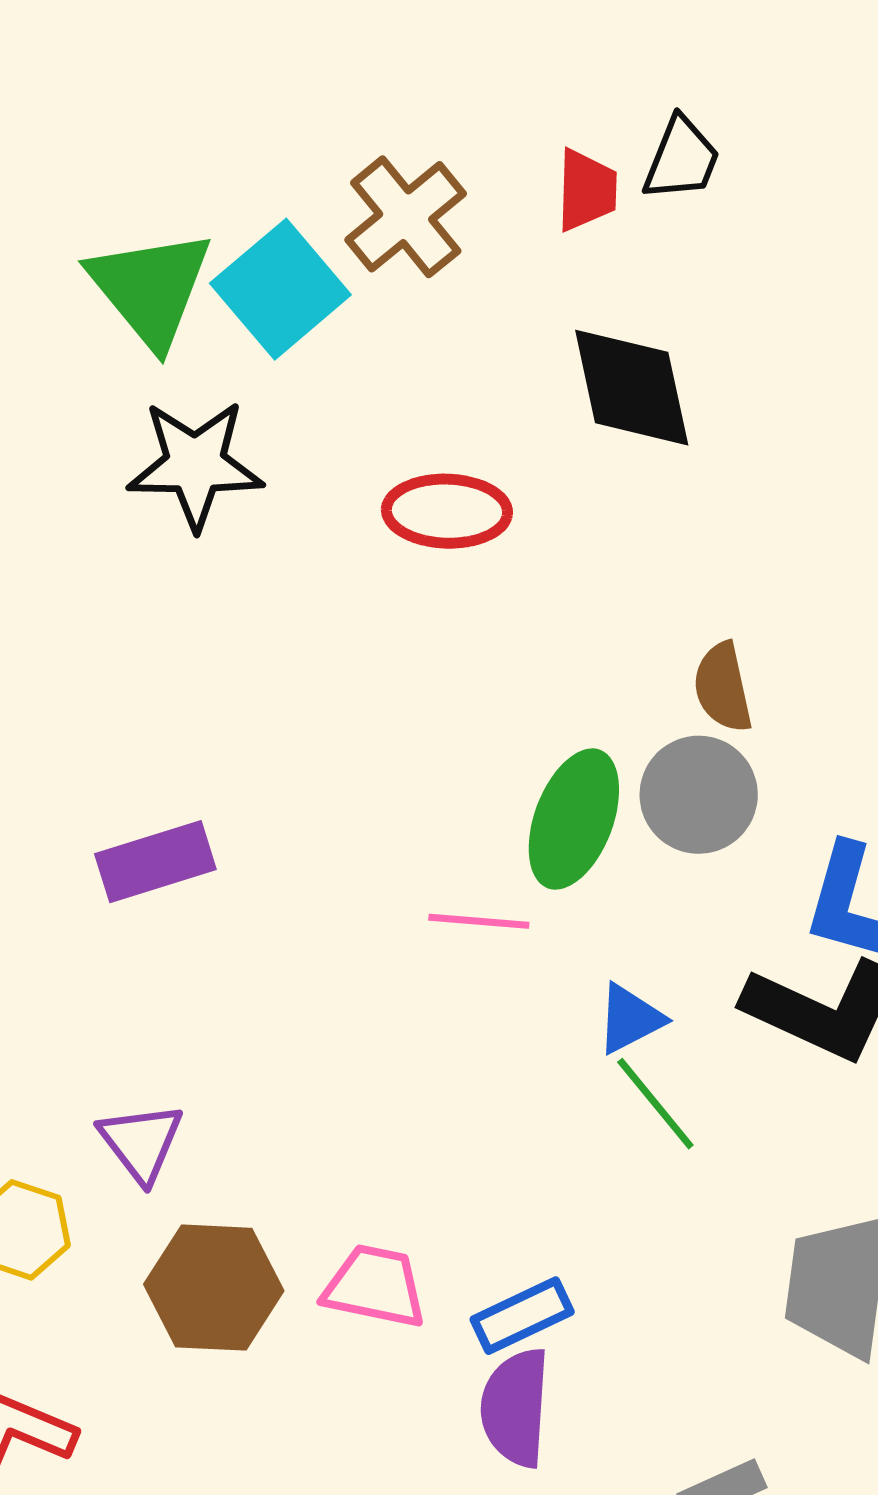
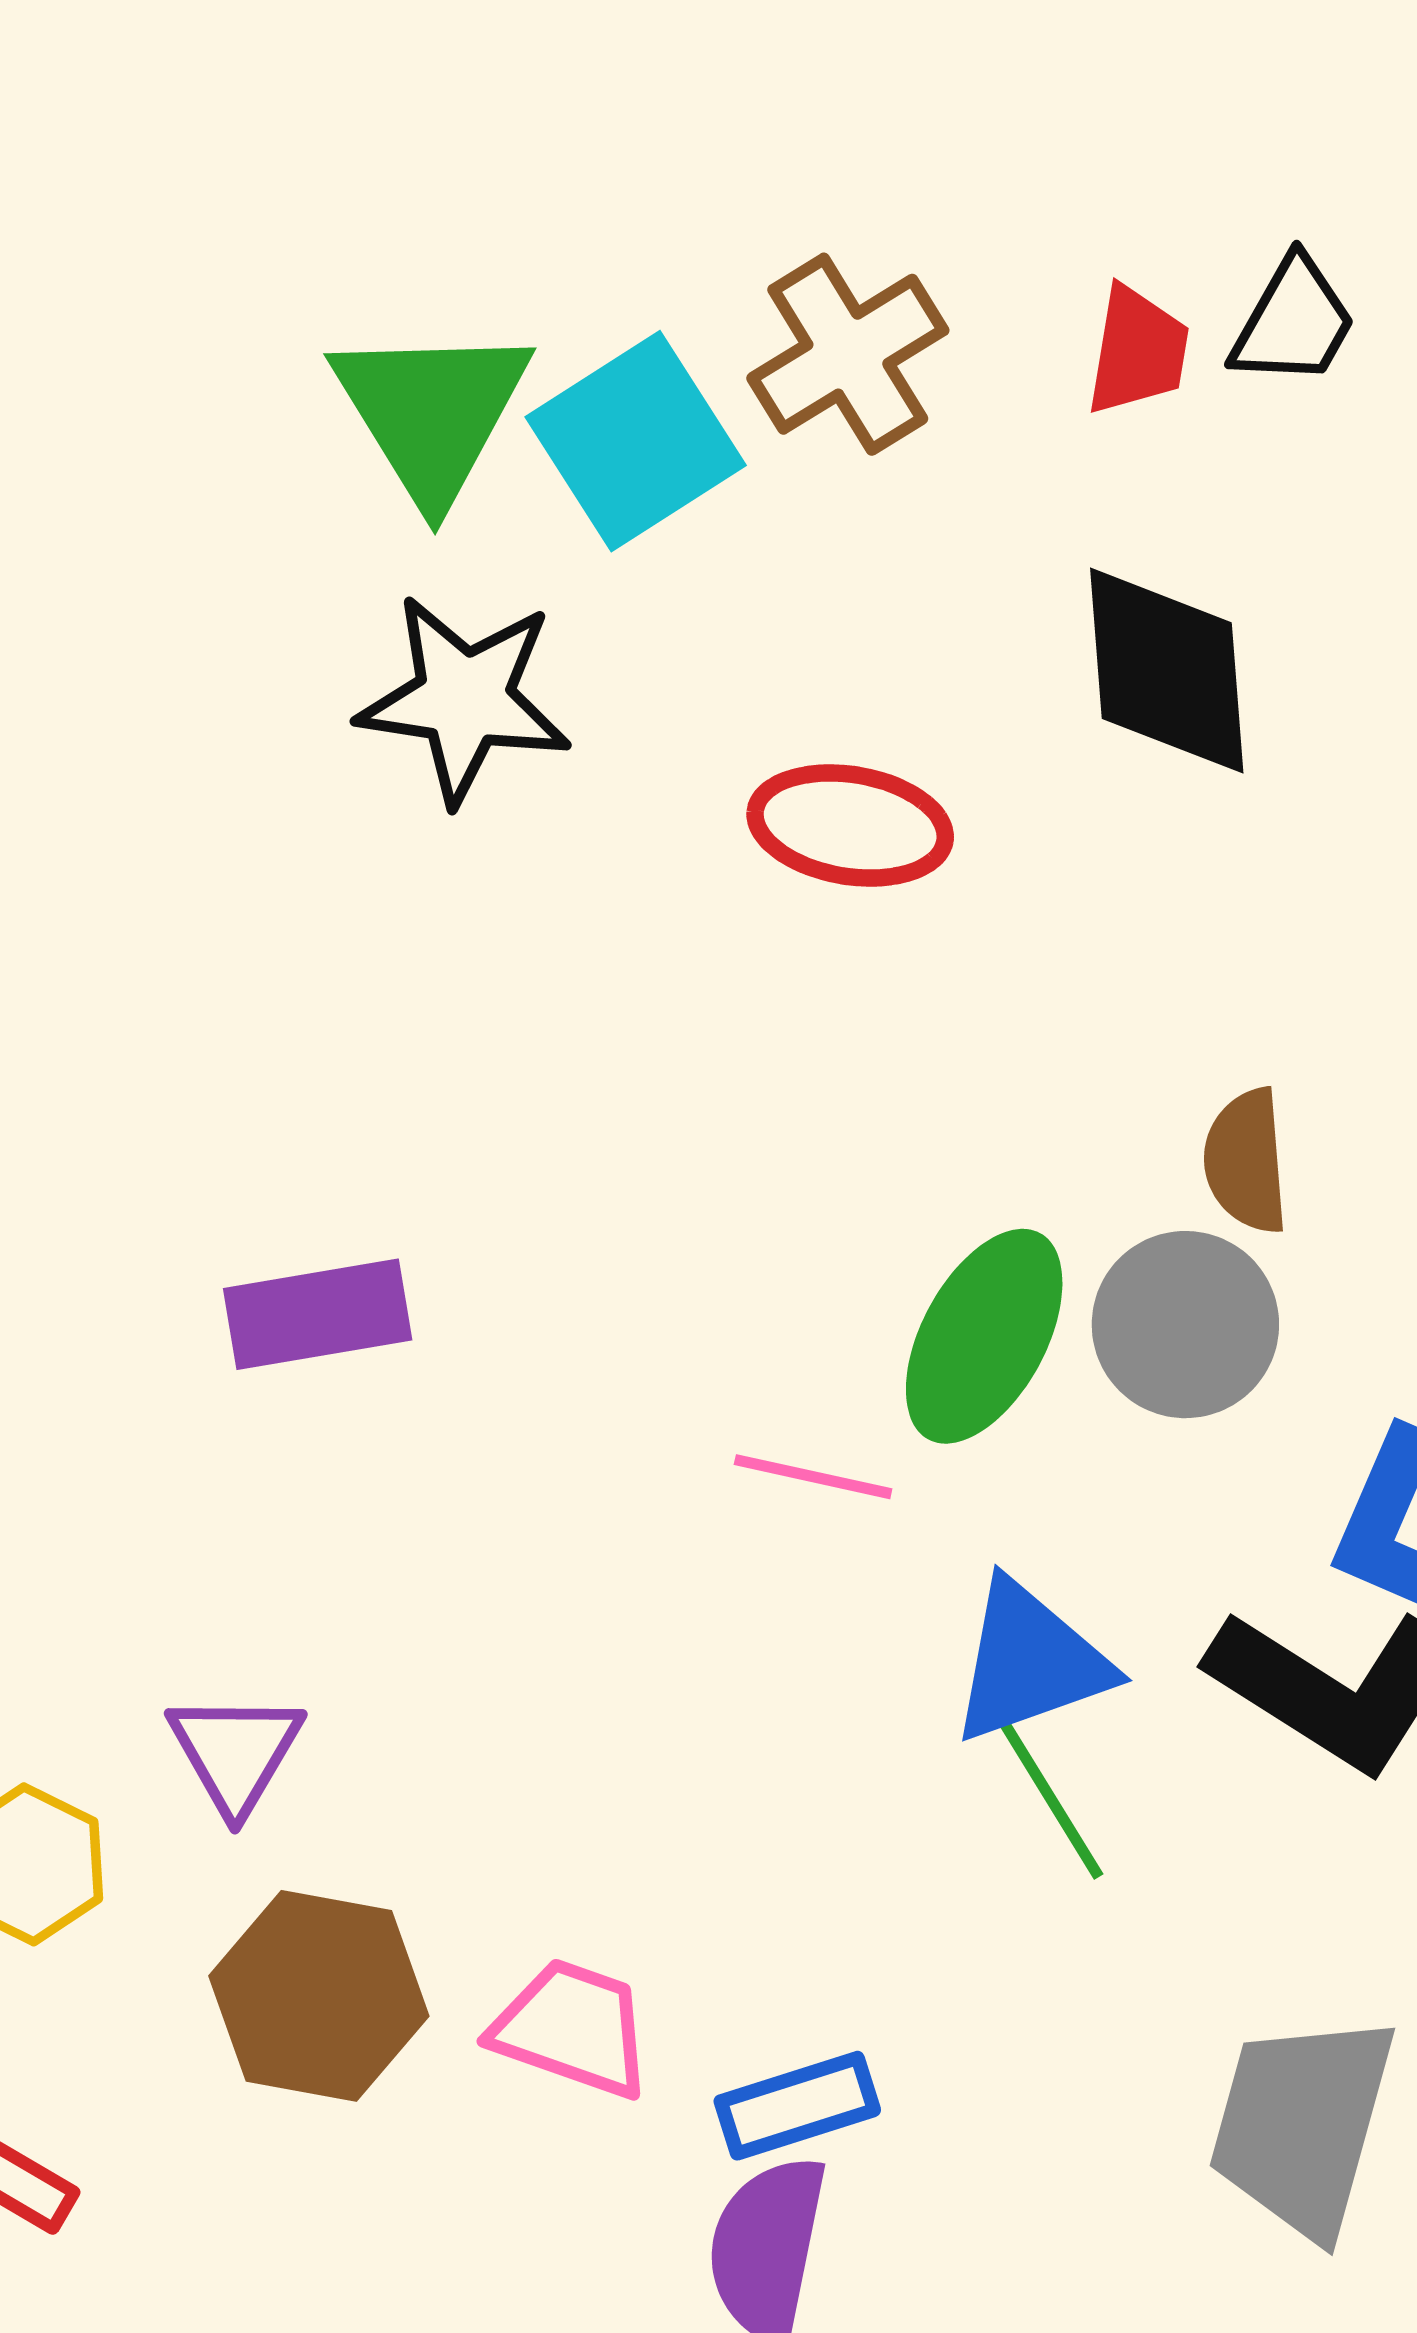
blue triangle: (630, 1019) -> (1030, 1662), size x1.5

